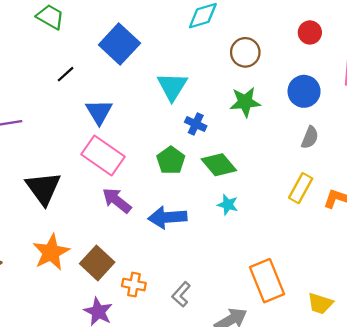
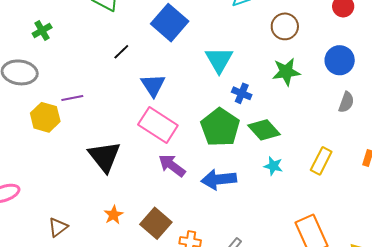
green pentagon: (171, 160) -> (220, 127), size x1.5
yellow rectangle: (301, 188) -> (321, 161), moved
orange star: (51, 252) -> (114, 215), size x0.6

